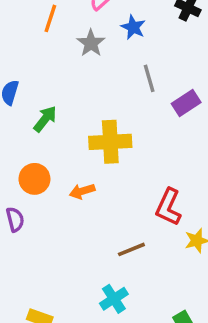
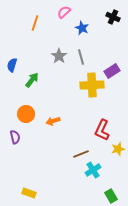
gray star: (91, 43) -> (59, 56), moved
gray line: (149, 78) -> (81, 57), moved
yellow cross: (110, 142) -> (92, 85), moved
cyan cross: (114, 299) -> (93, 170), moved

